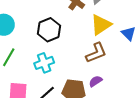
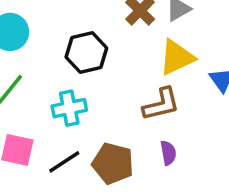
purple semicircle: (96, 81) -> (168, 153), moved, turned 104

